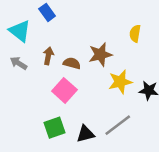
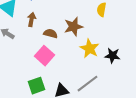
brown arrow: (48, 56) -> (31, 20), moved
yellow star: (120, 82) -> (89, 49), turned -30

